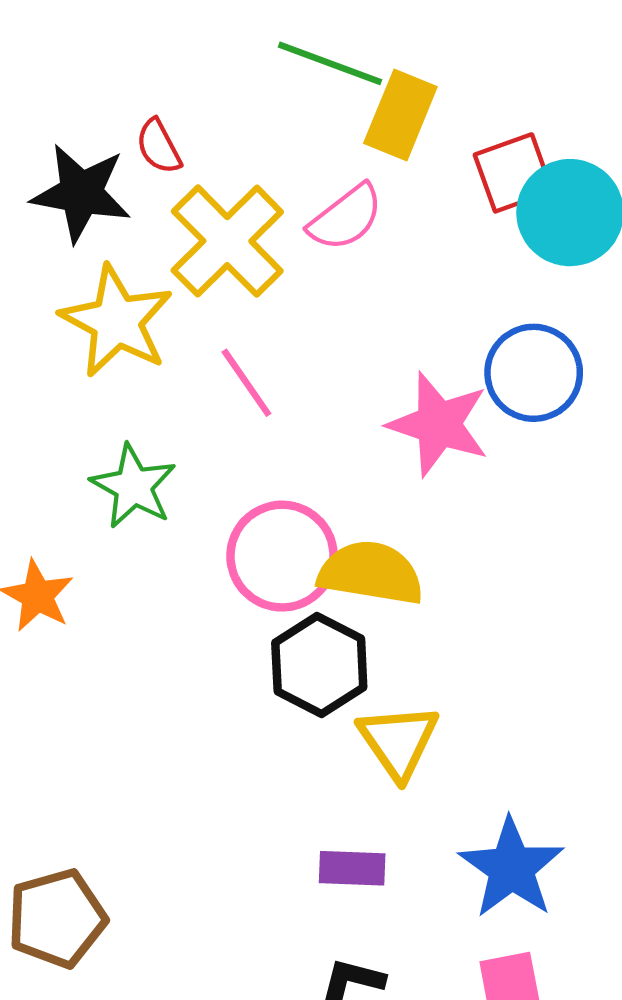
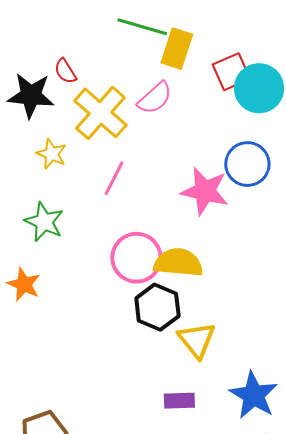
yellow star: (117, 321) -> (52, 154), size x0.6
pink line: (246, 383) -> (114, 178), turned 66
green star: (134, 486) -> (44, 222), moved

